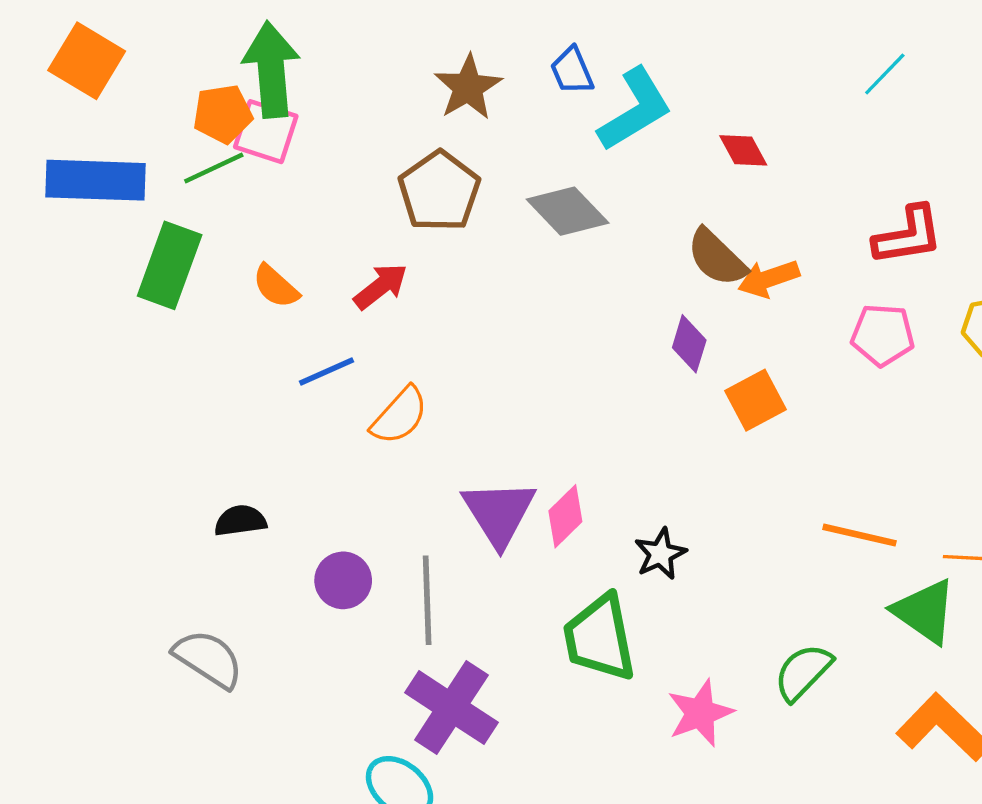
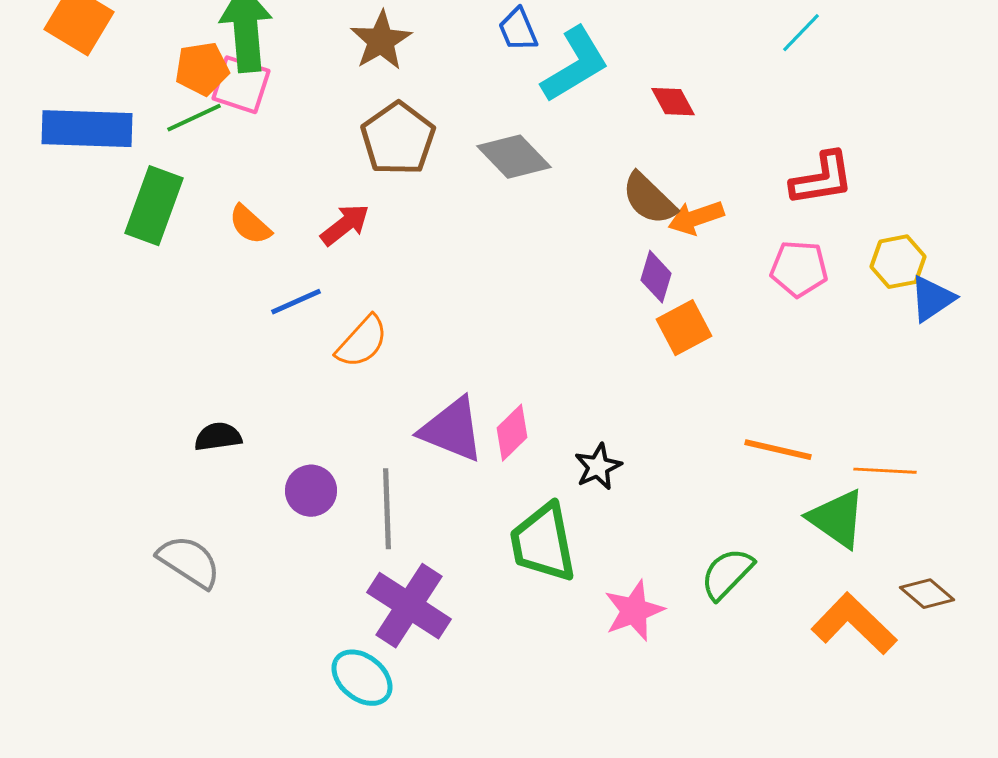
brown star: (468, 87) -> (381, 41), moved
purple diamond: (689, 344) -> (656, 277), moved
purple triangle: (499, 513) -> (452, 430), turned -36

